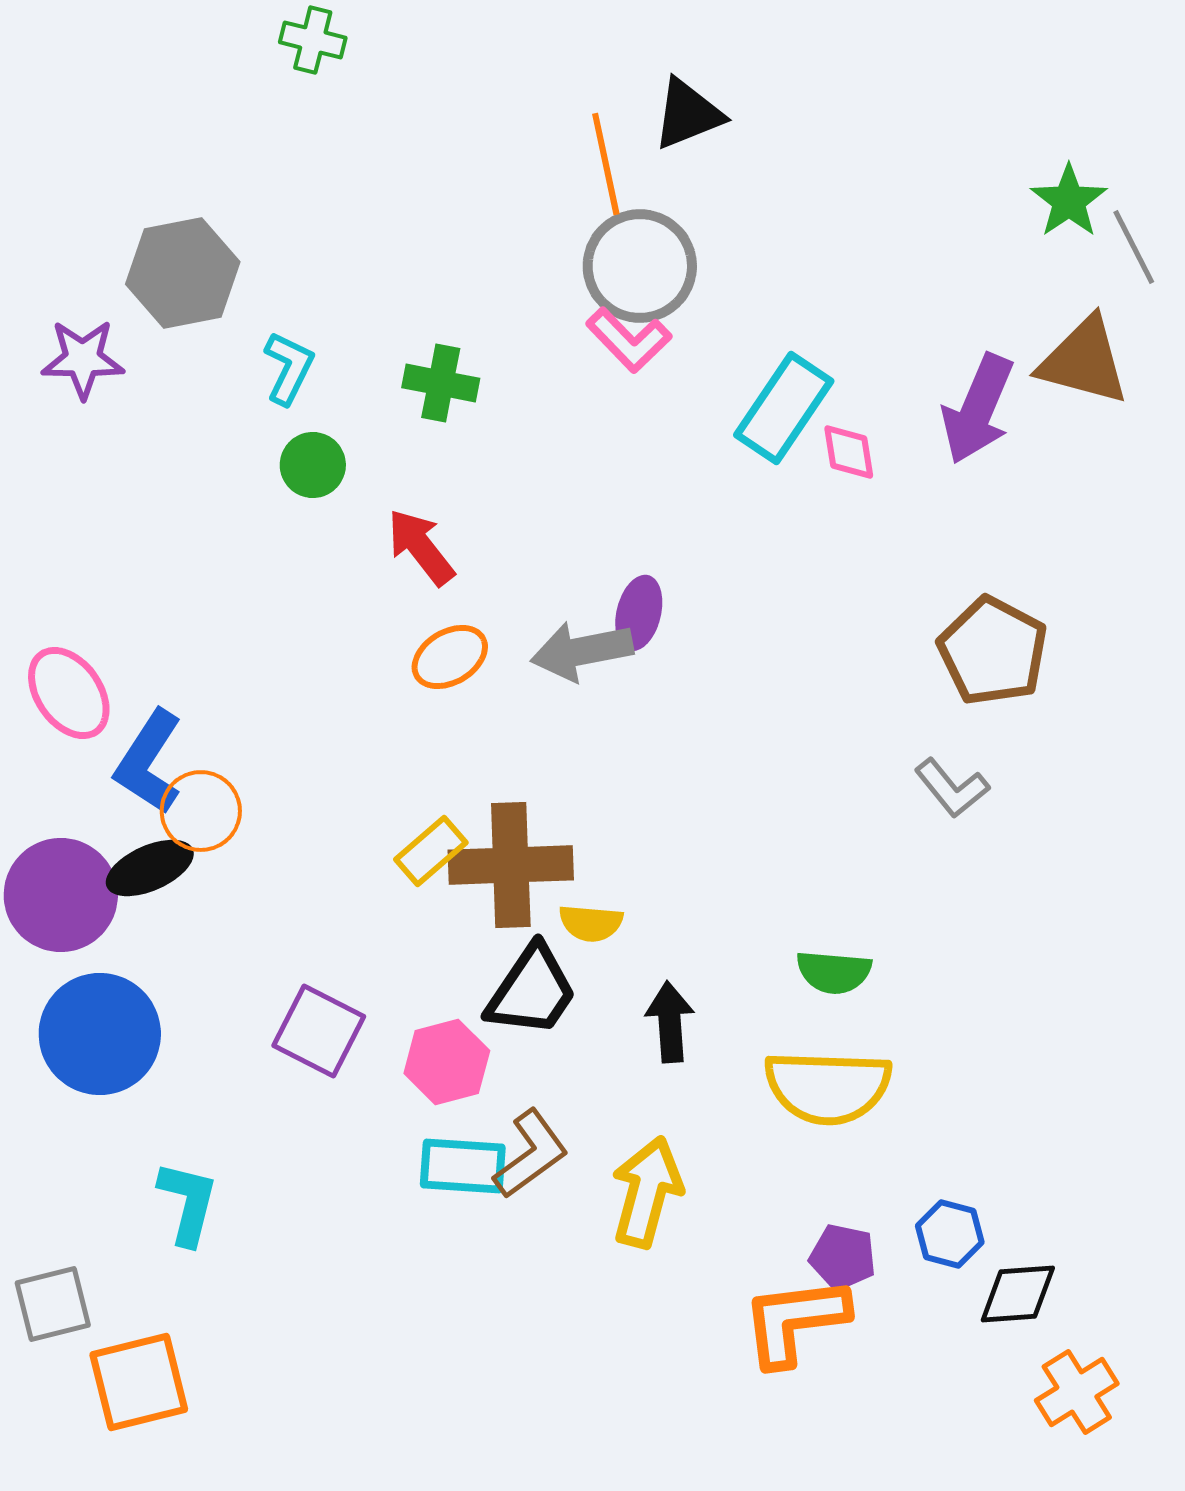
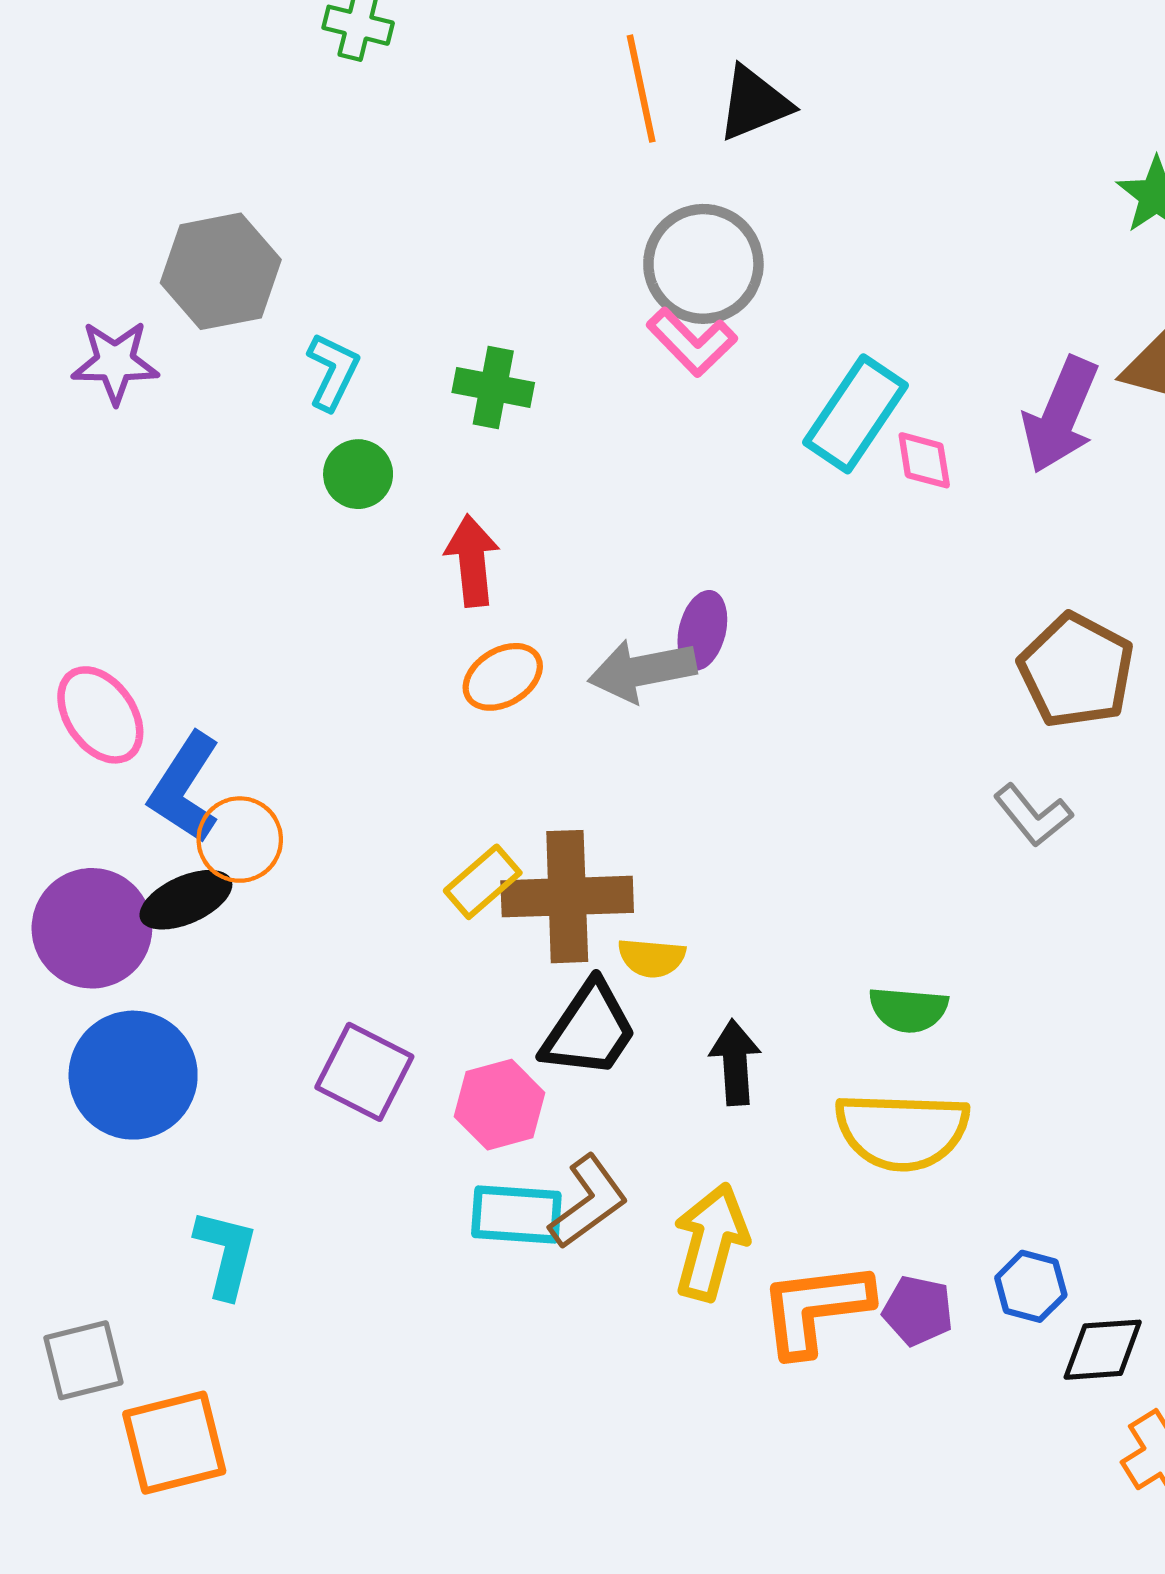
orange line: (606, 164) -> (641, 89), moved
red arrow: (421, 547) -> (472, 561), turned 32
orange L-shape: (795, 1321) -> (815, 1308), moved

